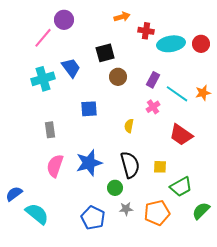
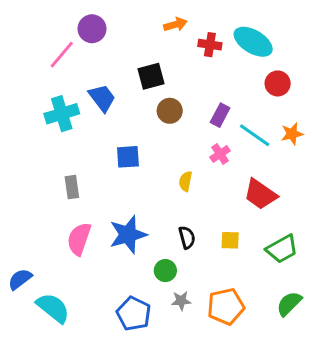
cyan ellipse: (171, 44) -> (253, 42), moved, turned 40
red circle: (201, 44) -> (278, 83), moved
black semicircle: (130, 165) -> (187, 237), size x0.6
green trapezoid: (181, 187) -> (282, 249), moved

